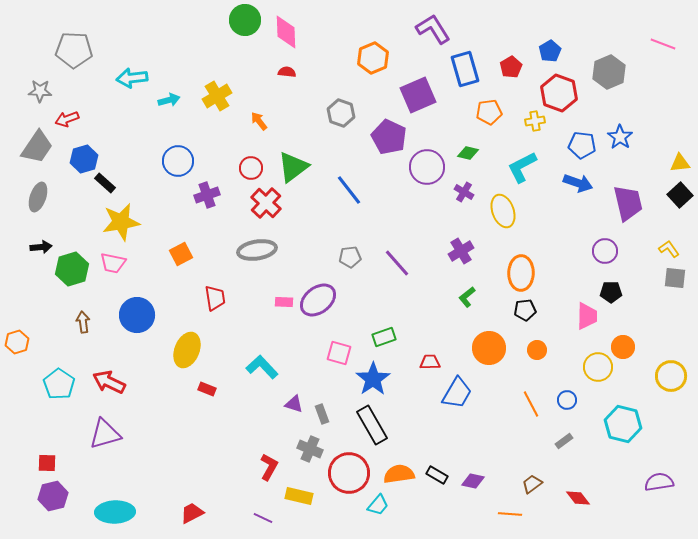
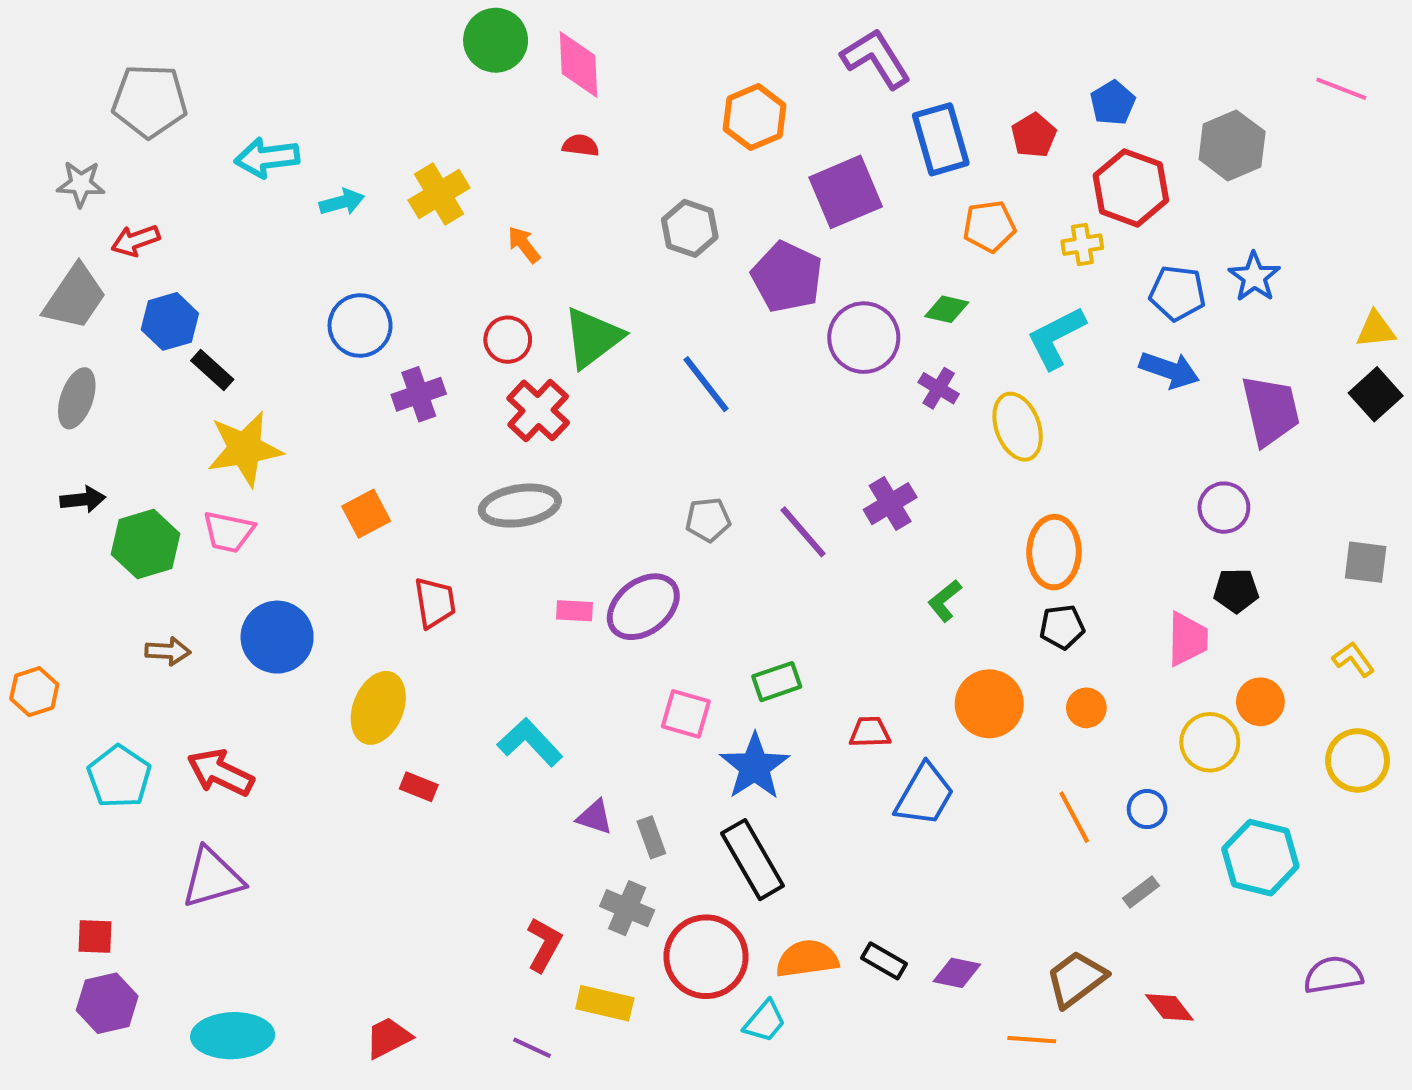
yellow L-shape: (669, 249) -> (1353, 659), moved
purple cross: (461, 251) -> (890, 504), moved
brown arrow: (83, 322) -> (168, 651), turned 100
brown trapezoid: (532, 484) -> (1076, 979), size x1.5

